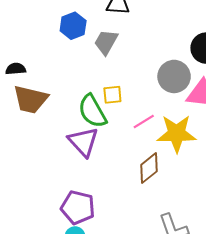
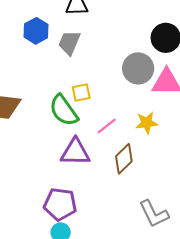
pink line: (144, 121) -> (107, 126), moved
yellow star: (177, 134) -> (147, 123), size x0.6
purple triangle: (83, 142) -> (75, 152), moved, turned -40

